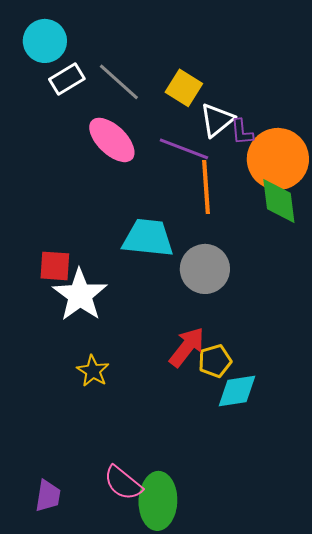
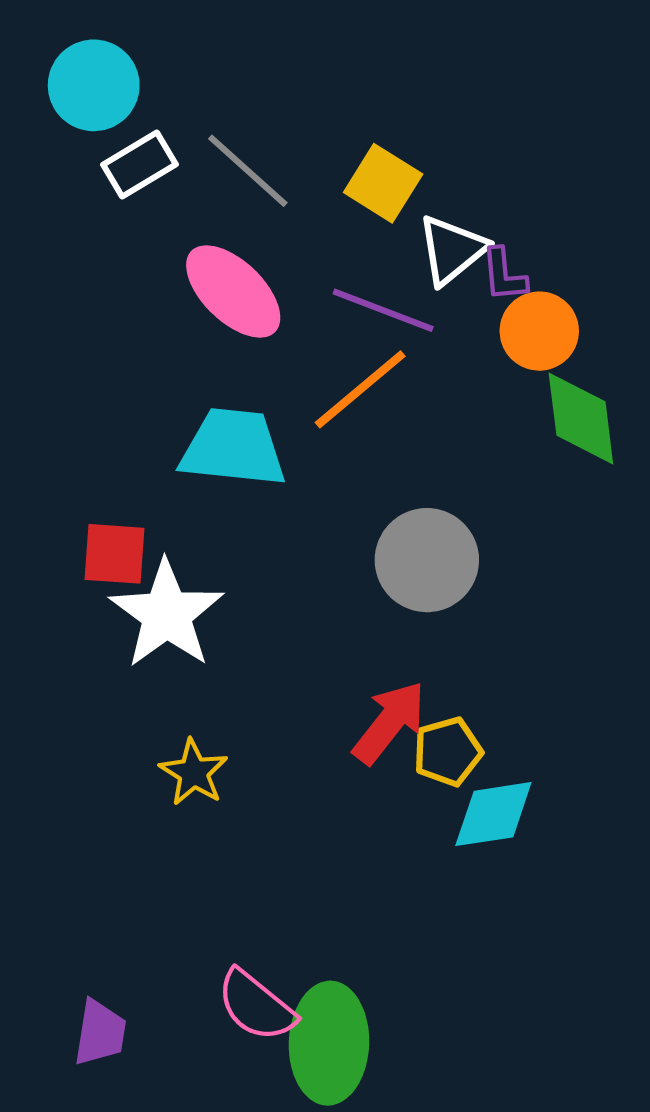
orange circle: (278, 159) -> (539, 331), moved, size x0.6
orange line: (206, 187) -> (360, 389), moved, turned 54
cyan trapezoid: (148, 238) -> (233, 448), moved

